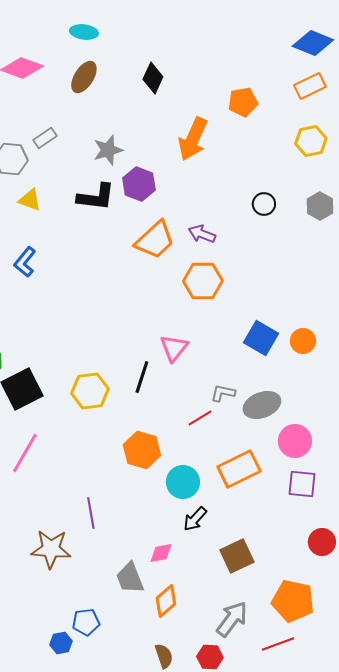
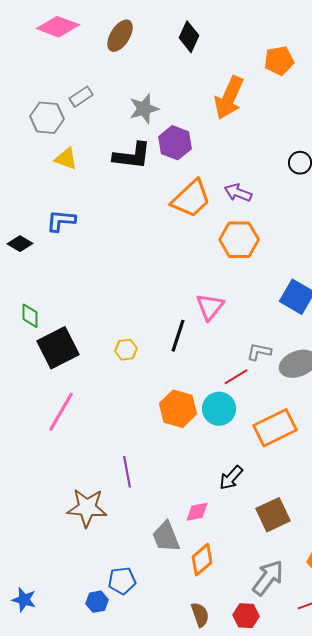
blue L-shape: (25, 262) -> (61, 221), turned 56
yellow hexagon: (90, 391) -> (126, 350), size x0.6
cyan circle: (183, 482) -> (219, 409), moved

